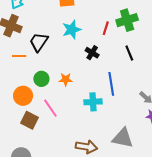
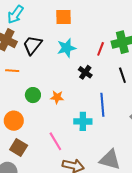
black trapezoid: (39, 42) -> (32, 45), moved
orange circle: (23, 96) -> (14, 121), moved
pink line: (50, 108) -> (55, 141), moved
brown square: (29, 120) -> (19, 147), moved

